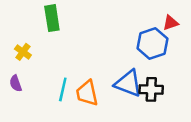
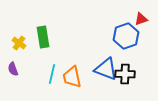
green rectangle: (52, 18) -> (43, 37), moved

